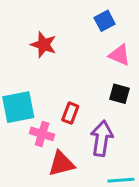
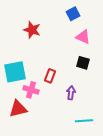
purple arrow: (102, 138) -> (71, 93), size x0.6
red triangle: (61, 164) -> (18, 109), moved

